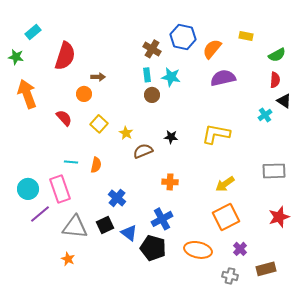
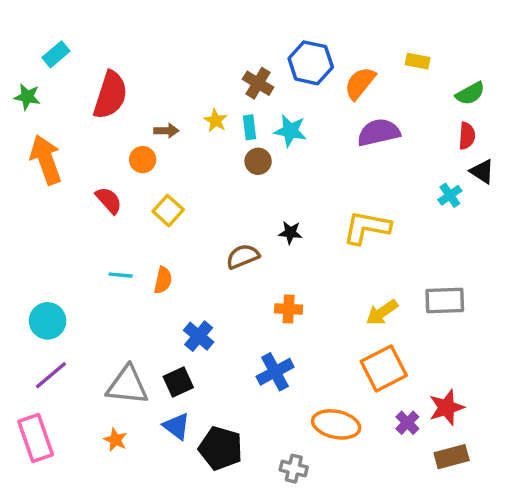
yellow star: (126, 133) -> (216, 121), moved
gray rectangle: (274, 171) -> (445, 300), moved
pink rectangle: (60, 189) -> (36, 438), moved
purple line: (40, 214) -> (51, 375), moved
red star: (279, 217) -> (446, 407), moved
blue triangle: (129, 233) -> (177, 426), moved
black pentagon: (153, 248) -> (221, 448), moved
gray cross: (230, 276) -> (294, 469), moved

